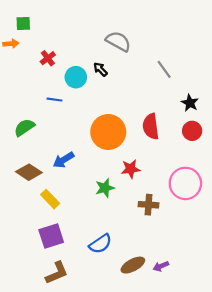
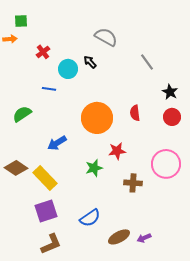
red semicircle: (151, 126) -> (135, 113), size x0.7
brown diamond: (29, 172) -> (16, 168), moved
yellow rectangle: (50, 199) -> (45, 178), size x1.4

